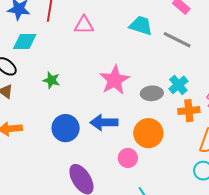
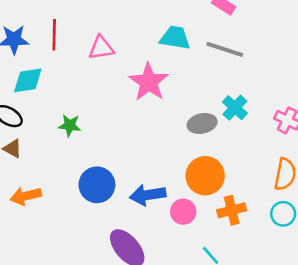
pink star: (115, 80) -> (149, 82), moved
orange cross: (189, 111) -> (232, 210), moved
blue arrow: (104, 122) -> (148, 195), moved

